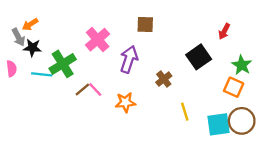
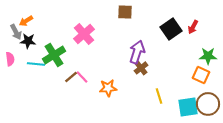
brown square: (145, 24) -> (125, 12), moved
black square: (199, 57) -> (171, 29), moved
purple arrow: (129, 59) -> (137, 52), moved
green star: (242, 65) -> (208, 56), turned -30

